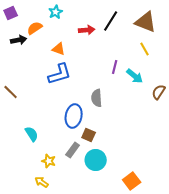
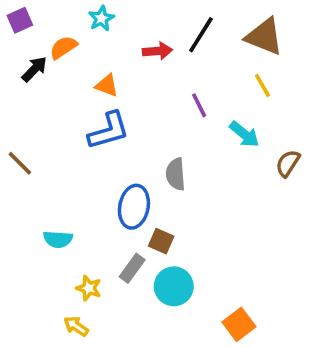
black arrow: (19, 40) -> (34, 69), turned -35
purple line: (115, 67) -> (199, 105), moved, turned -40
cyan semicircle: (32, 134) -> (58, 239), turned 126

